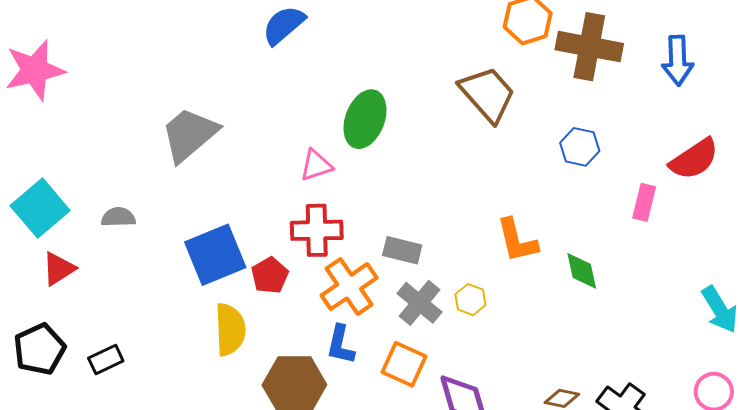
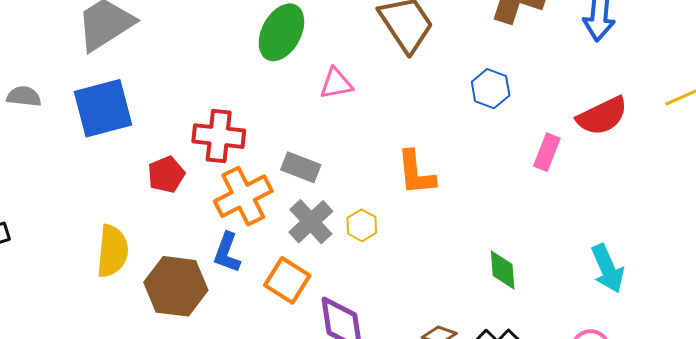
pink triangle: (316, 165) -> (336, 84), moved
blue square: (215, 255) -> (103, 108), moved
green diamond: (582, 271) -> (503, 270), moved
yellow semicircle: (230, 329) -> (112, 251), moved

